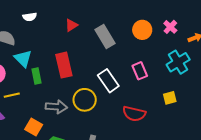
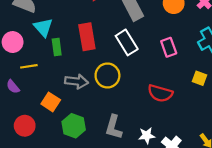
white rectangle: (108, 81) -> (127, 42), moved
yellow square: (170, 98) -> (200, 78), turned 32

